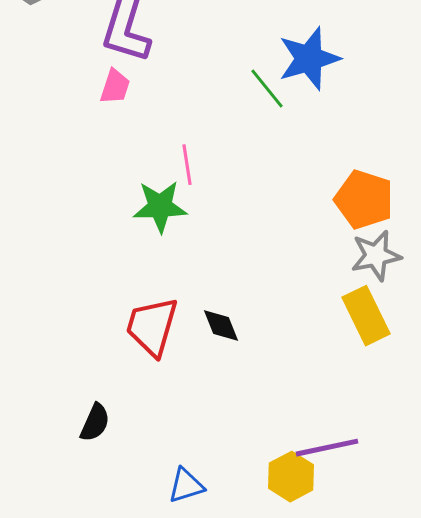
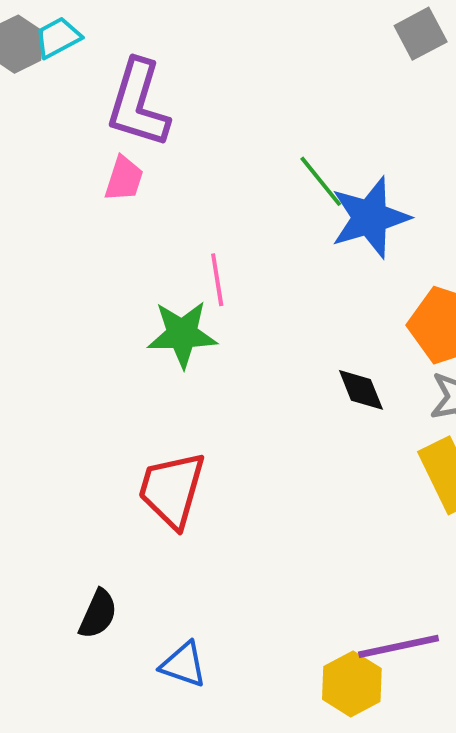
blue star: (309, 59) -> (370, 218), moved
black diamond: (221, 326) -> (361, 390), moved
blue triangle: (186, 486) -> (184, 664), moved, turned 36

